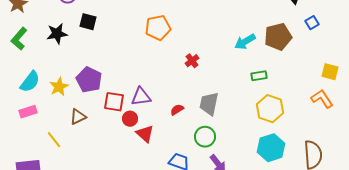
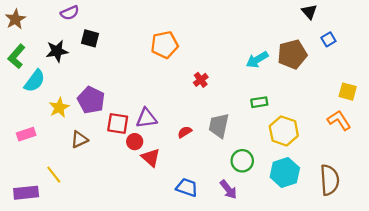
green rectangle: (259, 76) -> (259, 102), moved
cyan semicircle: (30, 82) -> (35, 81), moved
green circle: (205, 137) -> (242, 161), moved
yellow line: (54, 140) -> (54, 175), moved

